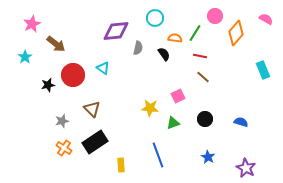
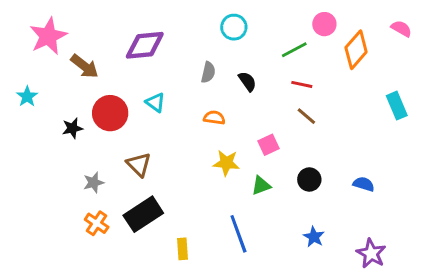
pink star: (32, 24) -> (48, 36), size x1.4
purple diamond: (116, 31) -> (145, 45), moved
green line: (195, 33) -> (294, 50), turned 30
orange semicircle: (175, 38) -> (214, 118), moved
cyan star: (25, 57) -> (27, 97), moved

